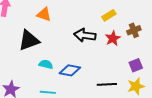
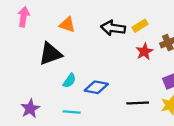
black arrow: (85, 35) -> (113, 28), moved
cyan semicircle: (46, 64) -> (69, 81), turned 112

